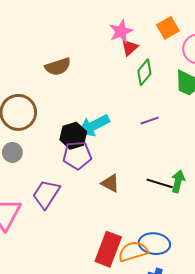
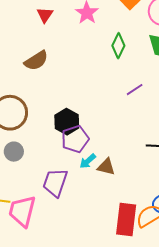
red triangle: (130, 48) -> (45, 15), moved
cyan arrow: (94, 126) -> (88, 161), moved, size x0.6
brown triangle: (110, 183) -> (106, 167), moved

